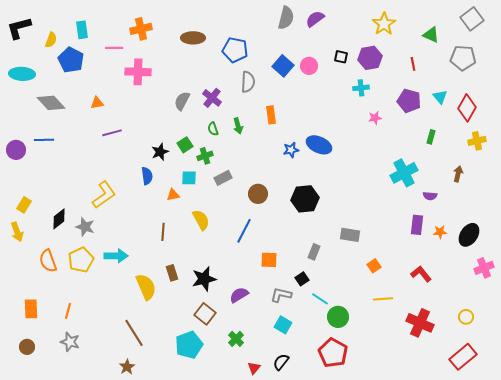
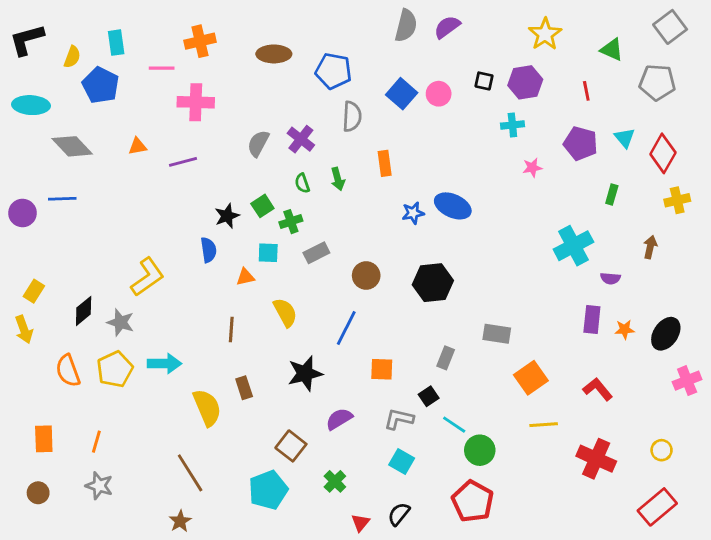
purple line: (112, 133) -> (183, 162), moved
orange square: (374, 266) -> (531, 378), size x1.6
black star: (204, 279) -> (305, 373), moved

